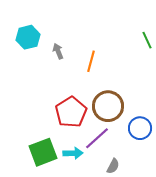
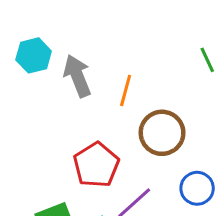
gray arrow: (58, 51) -> (77, 76), size x1.8
brown circle: (108, 106) -> (162, 133), moved

